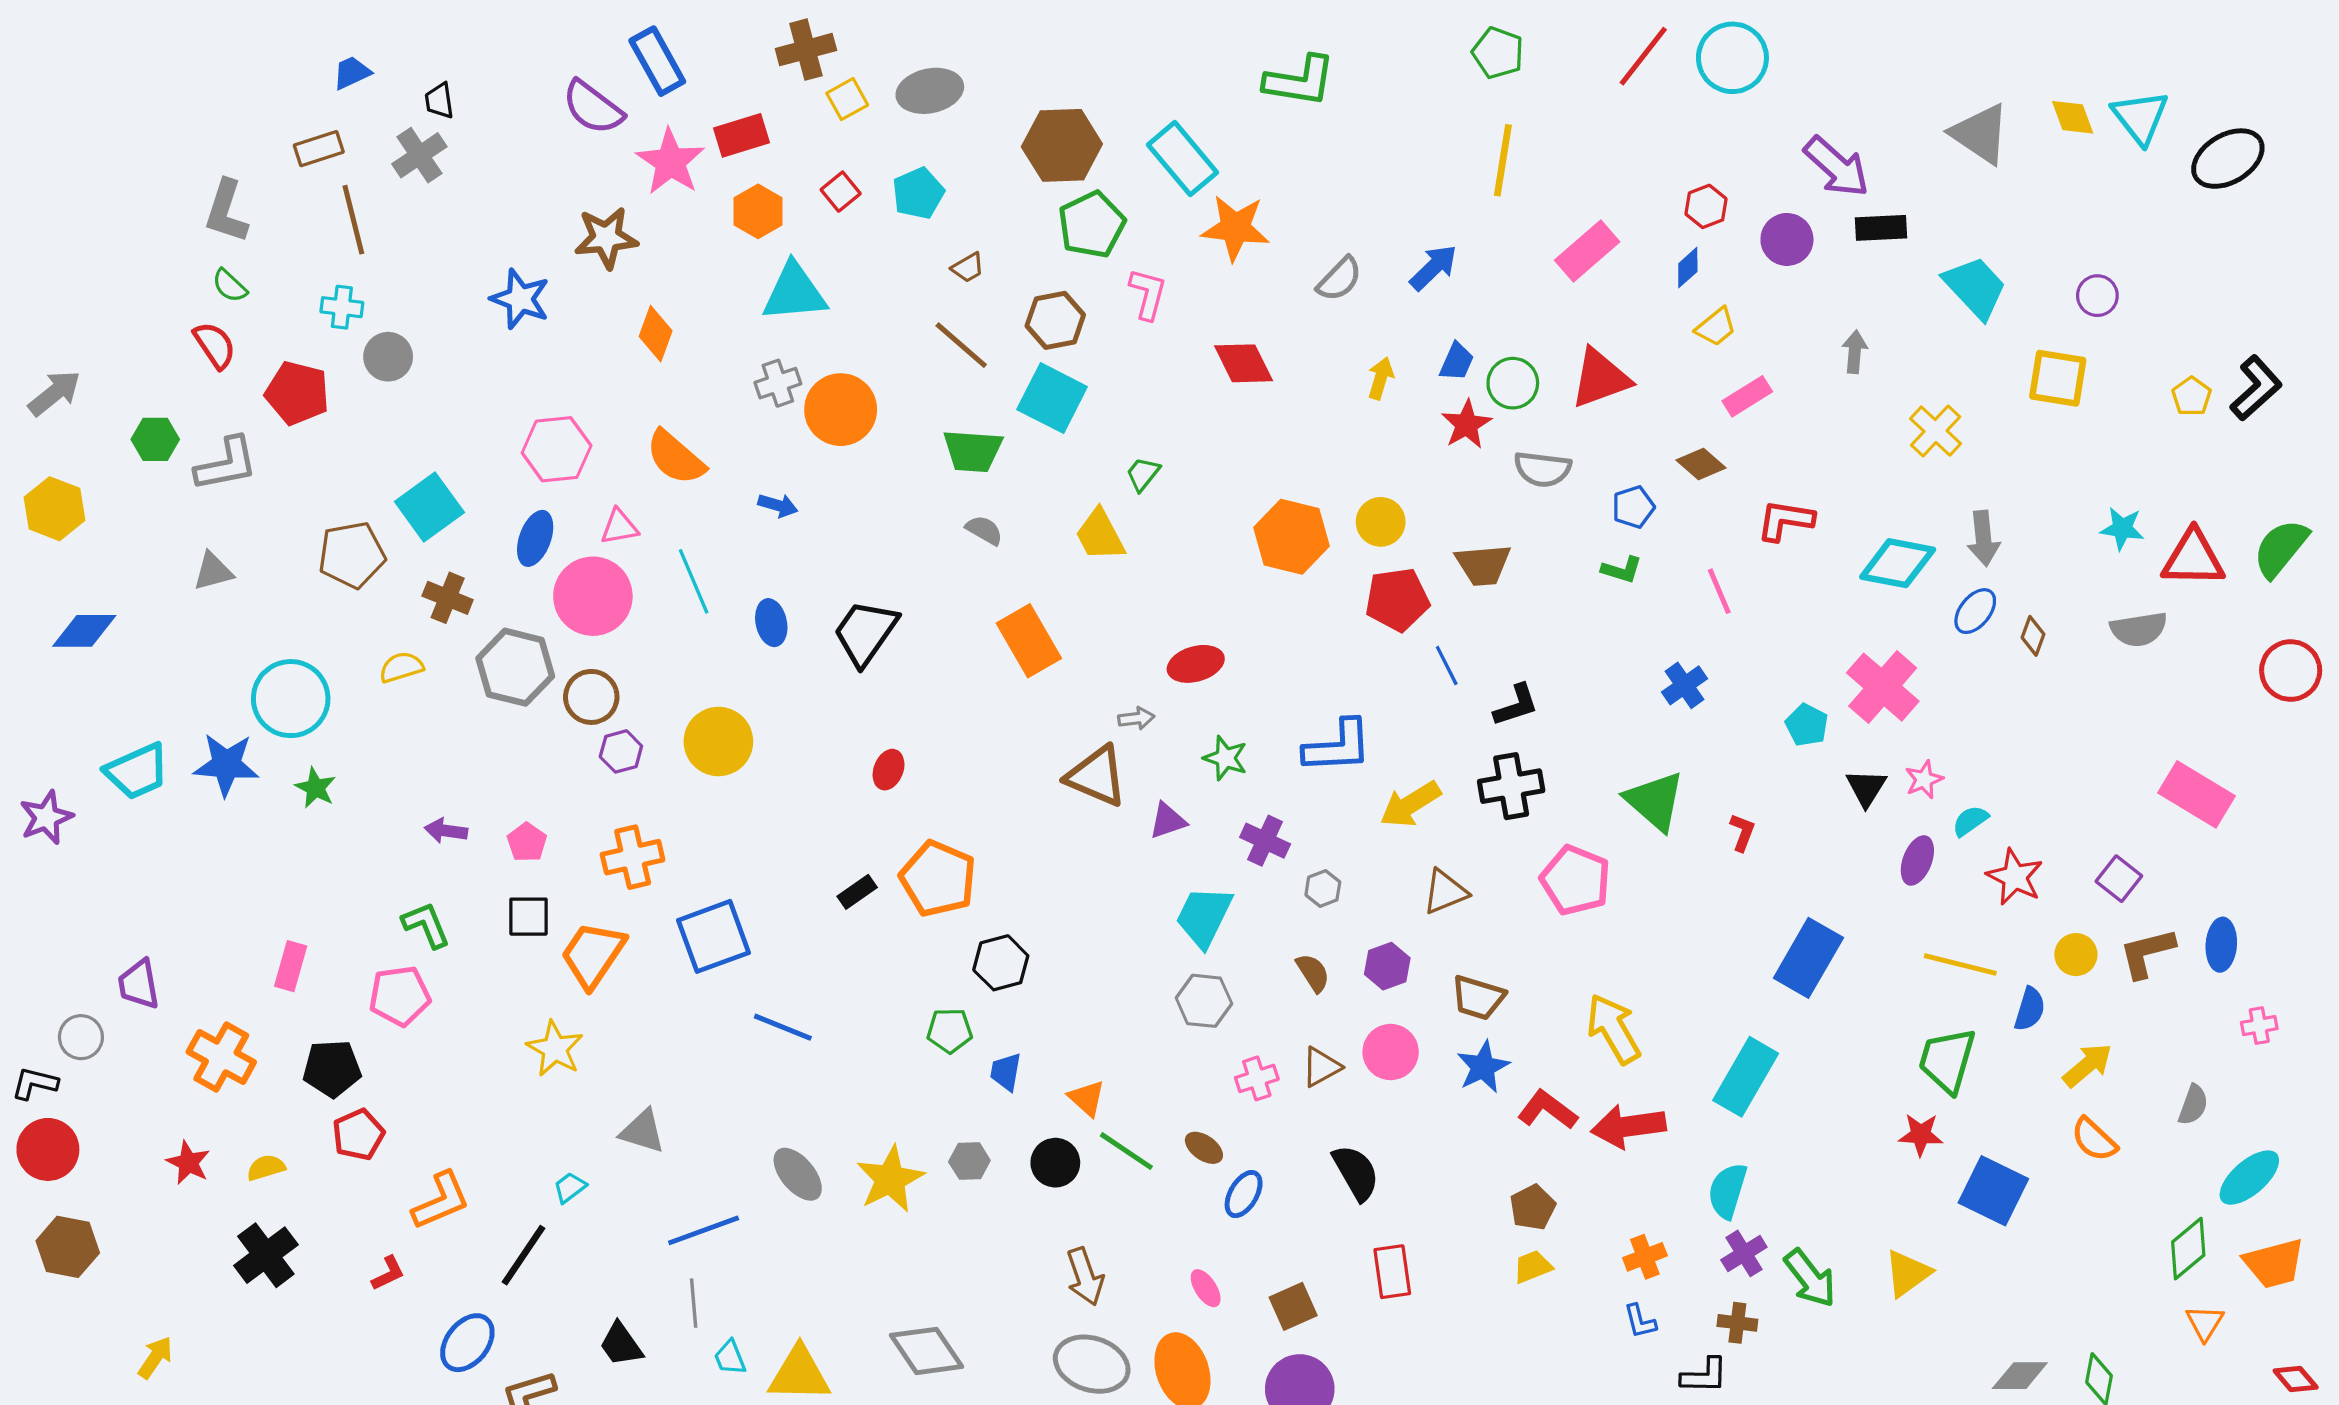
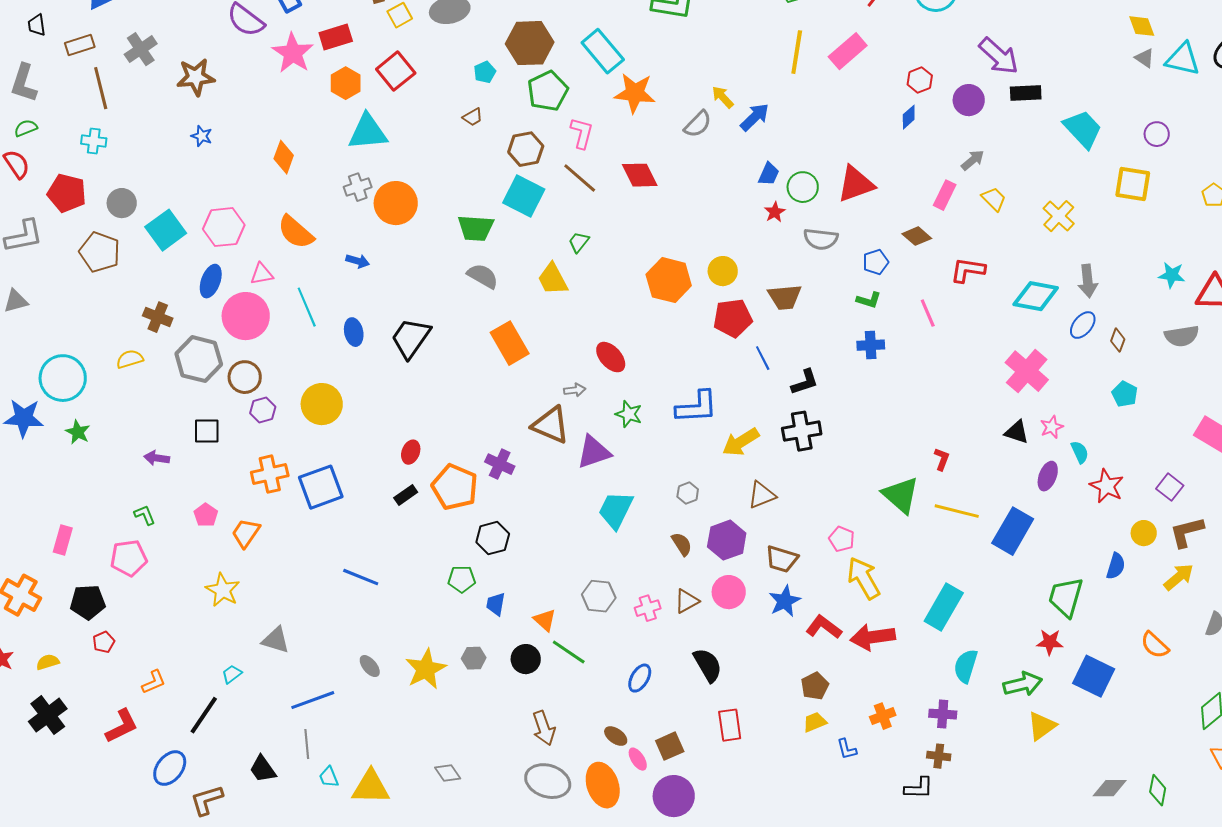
black trapezoid: (439, 101) -> (37, 25), moved
cyan triangle: (2140, 117) -> (1183, 59), moved, turned -39
gray triangle: (1980, 134) -> (1145, 58), moved, size x0.5
red square: (841, 192) -> (396, 71), size x1.6
cyan pentagon: (918, 193) -> (485, 72), moved, size x0.7
brown star: (606, 238) -> (196, 77), moved
pink rectangle: (1587, 251) -> (848, 51), moved
green semicircle: (230, 286) -> (26, 128), turned 115
blue star: (520, 299) -> (202, 136), size x0.6
yellow trapezoid: (1716, 327) -> (994, 199), moved, turned -96
brown line: (961, 345) -> (580, 178), moved
gray arrow: (1855, 352) -> (973, 160), moved, turned 45
gray circle: (388, 357) -> (122, 203), moved
yellow arrow: (1381, 378) -> (723, 97), moved, turned -60
pink rectangle: (1747, 396) -> (945, 195), turned -32
red star: (1467, 424) -> (775, 212), size x0.7
cyan square: (429, 507) -> (166, 230), moved
gray semicircle: (984, 530) -> (483, 276), size x1.4
brown pentagon: (352, 555) -> (100, 252), moved, turned 30
red ellipse: (1196, 664) -> (611, 357), turned 64
blue cross: (1685, 685) -> (871, 345), moved, turned 32
cyan pentagon: (1807, 725) -> (1125, 394), moved
red ellipse: (889, 770) -> (411, 452), moved
black triangle: (1866, 788) -> (1017, 432), turned -44
green triangle: (1655, 801) -> (901, 495), moved
purple triangle: (1168, 821) -> (594, 452), size x1.5
cyan semicircle: (1970, 821) -> (1080, 452), turned 100
purple cross: (1265, 841) -> (500, 464), moved
pink pentagon: (527, 842) -> (206, 515), moved
pink pentagon: (1576, 880) -> (842, 539), moved, size x0.6
black square: (528, 917) -> (207, 431), moved
green L-shape: (426, 925) -> (145, 515), size x0.7
blue square: (713, 936) -> (321, 487), moved
orange trapezoid: (593, 955) -> (246, 533), size x0.7
blue rectangle: (1808, 958) -> (1013, 531), moved
yellow line: (1960, 964) -> (957, 511), moved
purple hexagon: (1387, 966) -> (727, 540), size x1.4
gray hexagon: (1204, 1001) -> (599, 596), moved
yellow arrow: (2088, 1065) -> (1179, 577), moved
red pentagon: (358, 1135) -> (104, 642), size x0.7
brown ellipse: (1204, 1148) -> (616, 736), moved
gray ellipse: (798, 1174) -> (370, 666), size x0.7
cyan semicircle: (1727, 1191) -> (966, 666), moved
orange L-shape: (441, 1201) -> (154, 682), size x0.7
purple cross: (1744, 1253) -> (943, 714), turned 36
red L-shape: (388, 1273) -> (122, 726), size x1.6
green arrow: (1810, 1278) -> (1023, 684), moved, turned -66
pink ellipse: (1206, 1288) -> (638, 759), moved
blue L-shape: (1640, 1321) -> (847, 749), moved
gray diamond: (926, 1351) -> (448, 773), size x0.6

